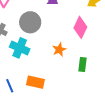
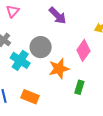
gray circle: (30, 22) -> (41, 47), moved
orange star: (59, 50) -> (59, 69), size x1.5

